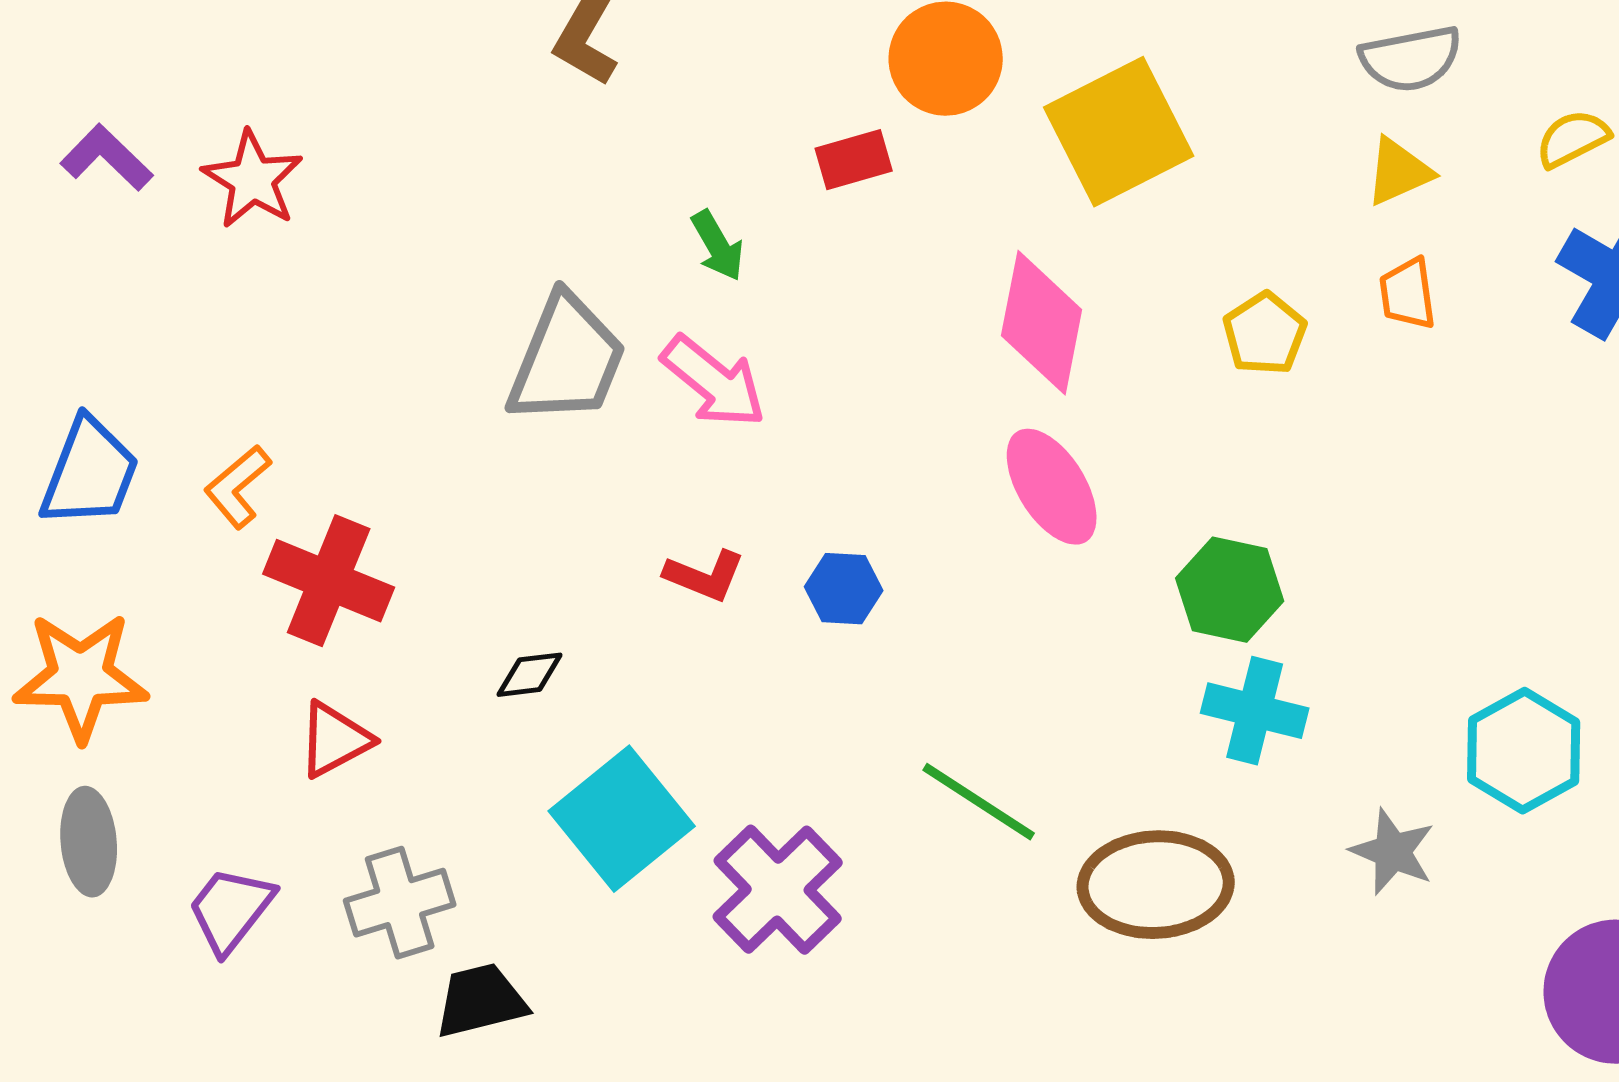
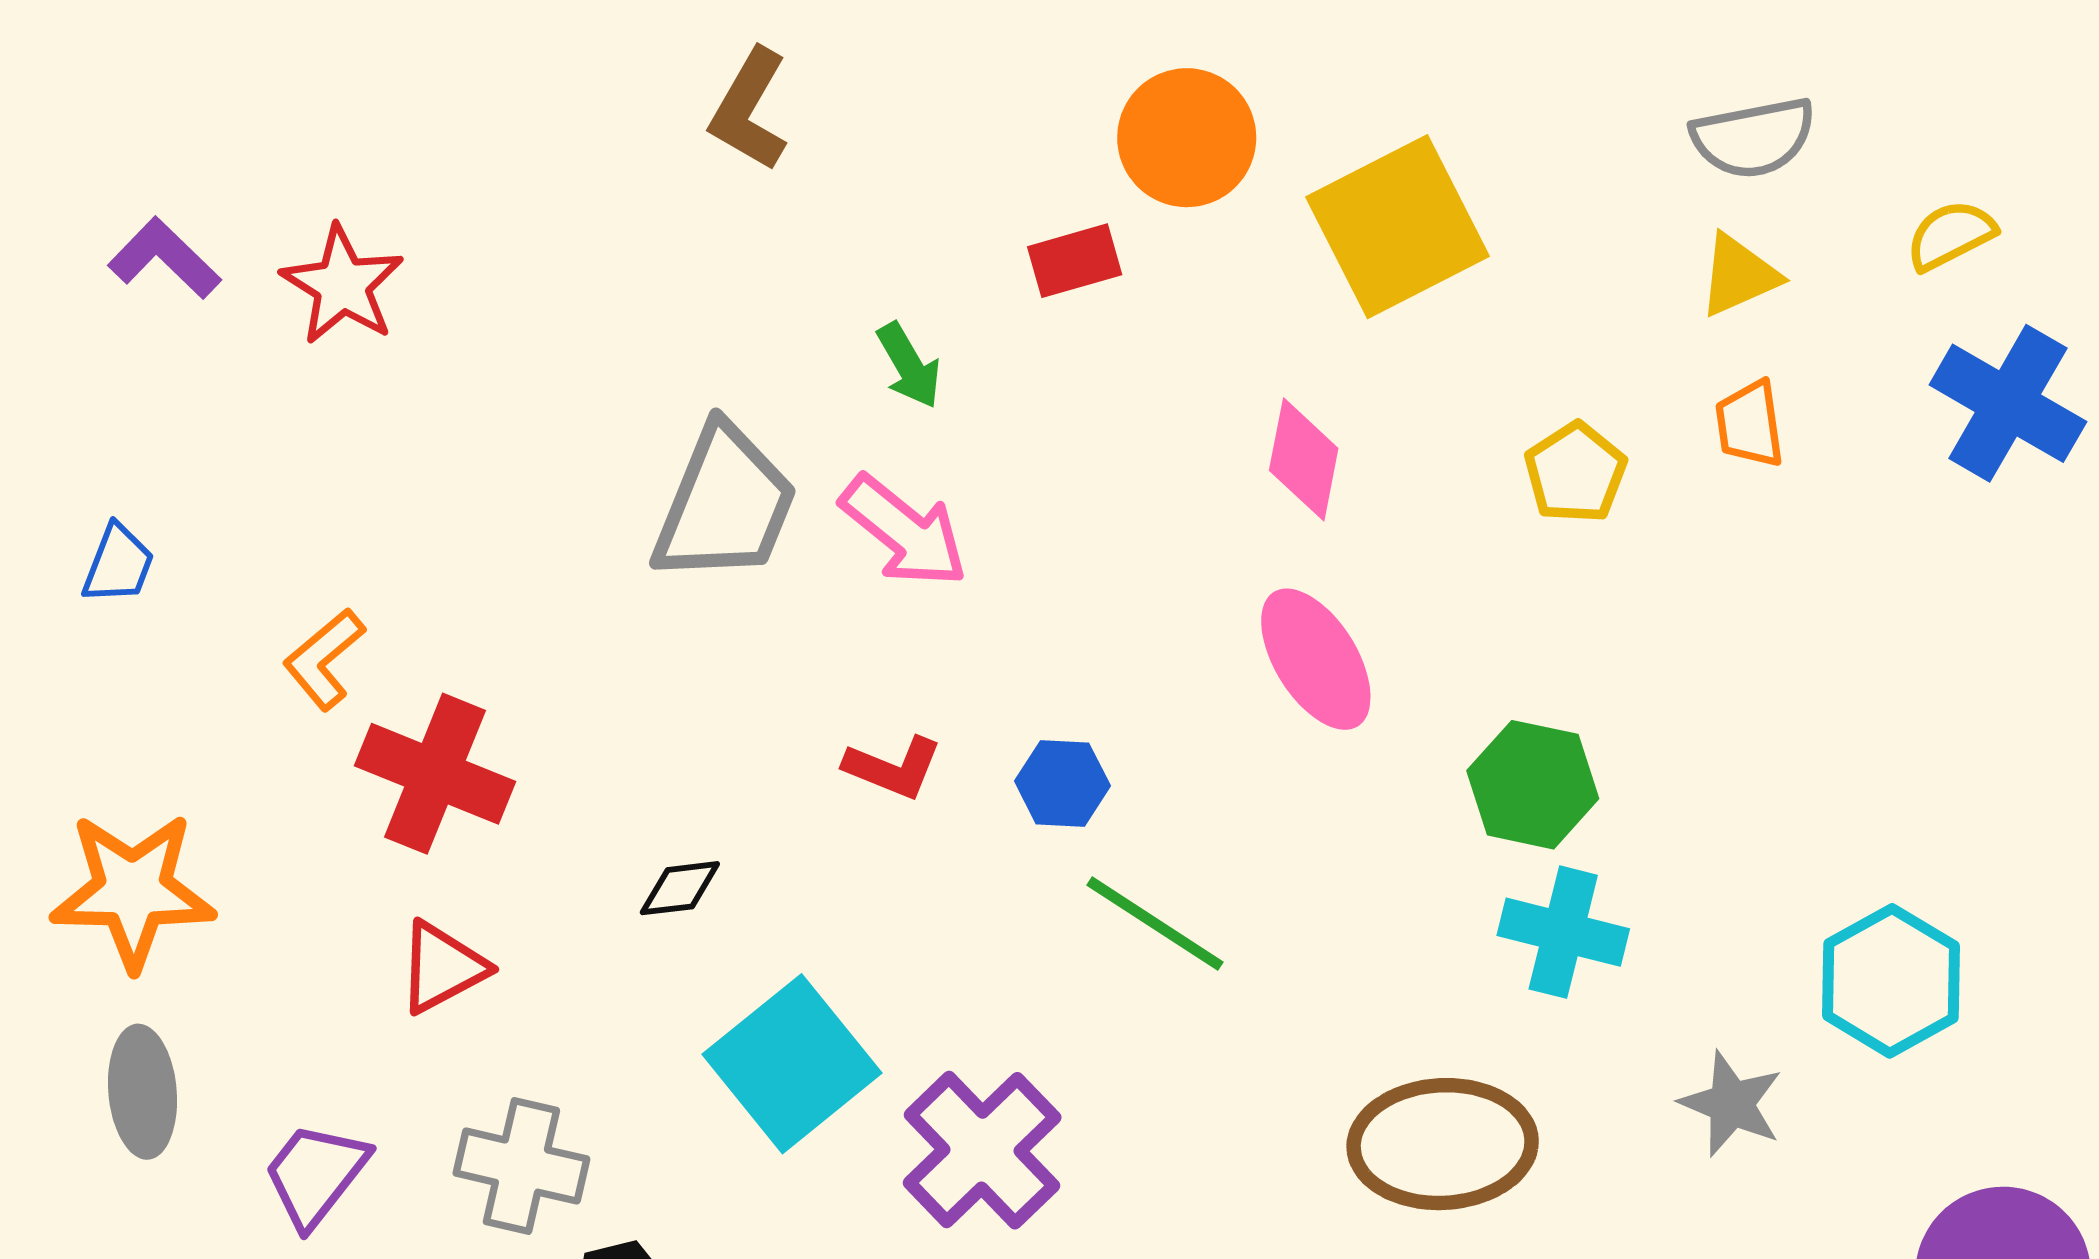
pink diamond: (1042, 323) -> (1304, 459), size x0.7
blue trapezoid: (90, 473) -> (118, 564), moved, size x0.6
green line: (979, 802) -> (1155, 924), moved
gray cross: (400, 903) -> (521, 1166), turned 30

